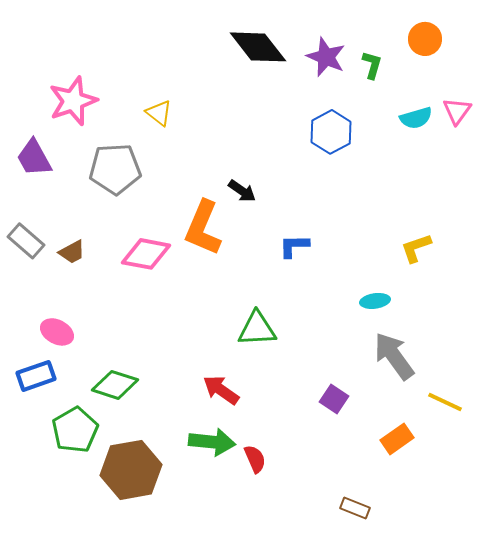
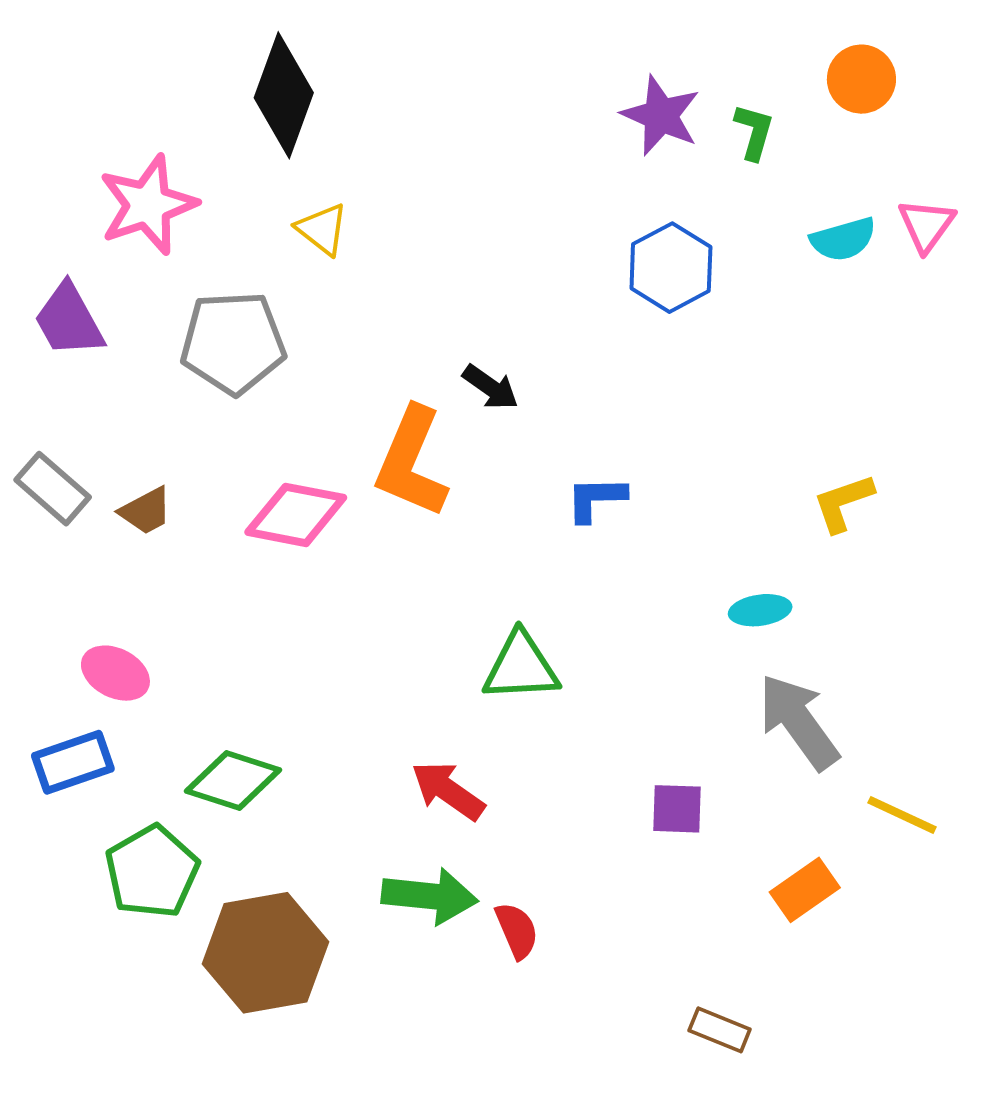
black diamond: (258, 47) -> (284, 95), moved, turned 58
purple square: (334, 399) -> (677, 809), turned -32

